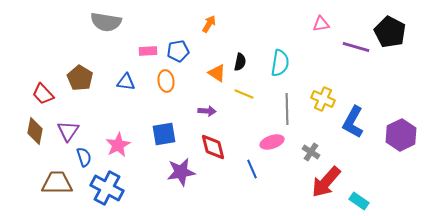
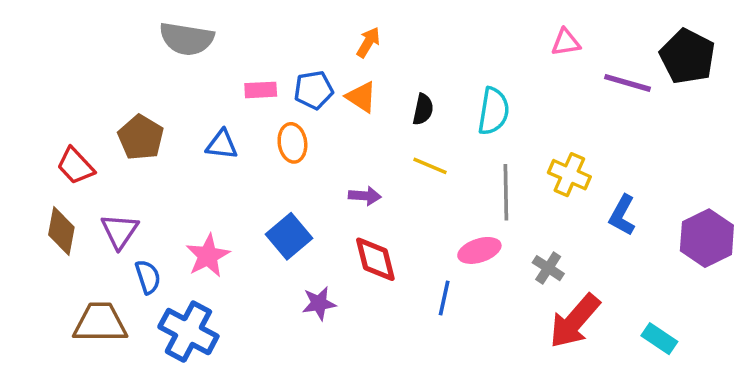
orange triangle: (217, 73) -> (361, 97), moved
blue L-shape: (353, 122) -> (622, 215), size x0.7
blue square: (164, 134) -> (289, 236), turned -30
blue line: (252, 169) -> (444, 298), turned 36
purple star: (181, 172) -> (319, 303), size x0.7
cyan rectangle: (359, 201) -> (659, 339), moved

